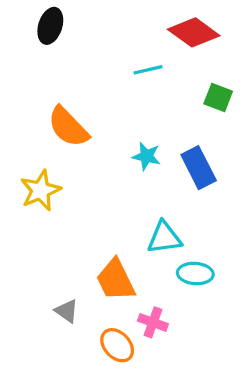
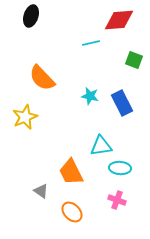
red diamond: (194, 32) -> (119, 20), turned -40
pink cross: (153, 322) -> (117, 200), moved

